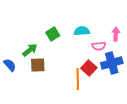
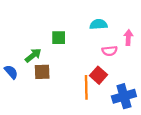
cyan semicircle: (82, 31) -> (98, 24), moved
green square: (53, 34) -> (59, 38), turned 32
blue cross: (112, 63) -> (124, 96), moved

